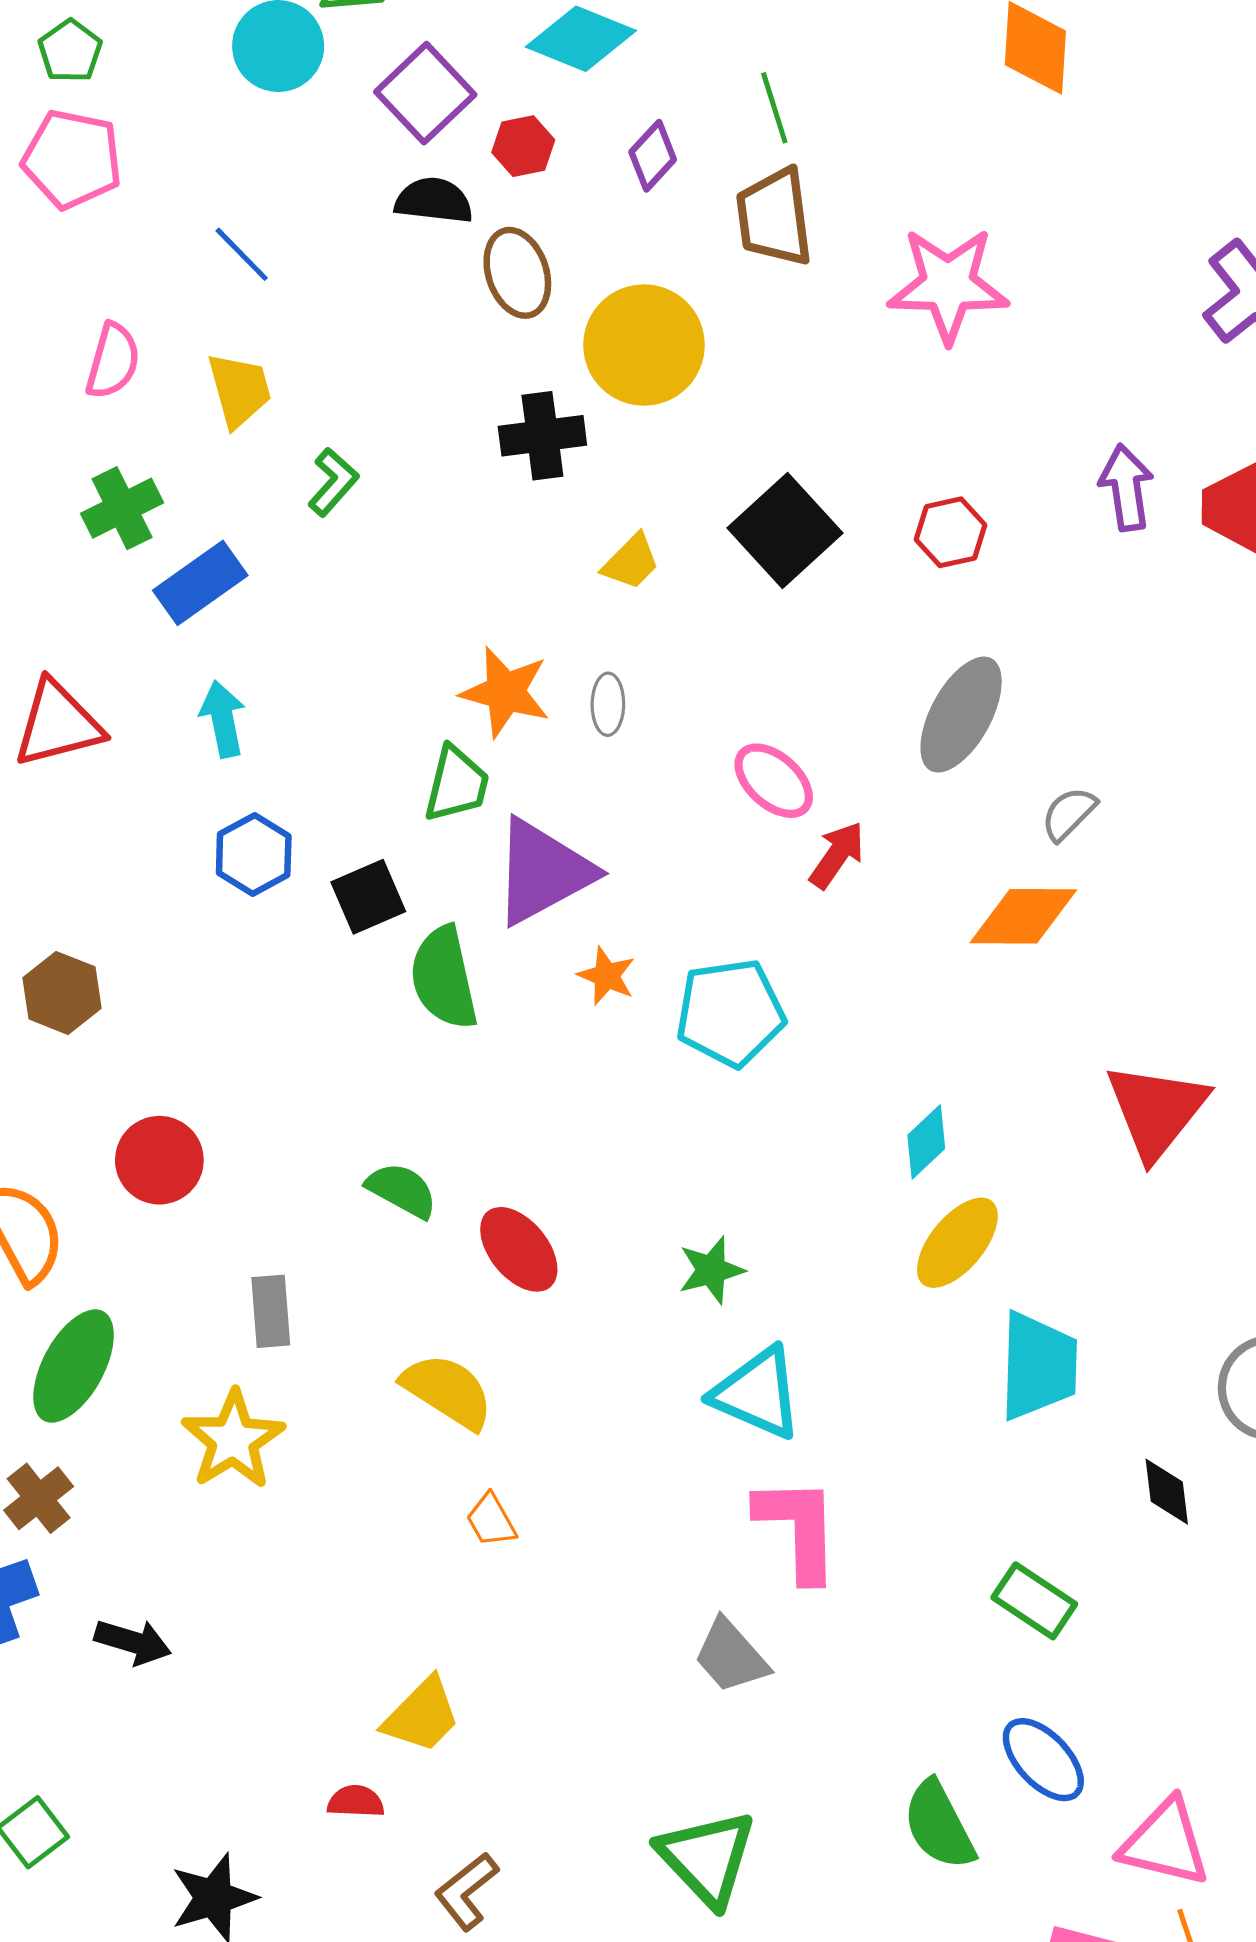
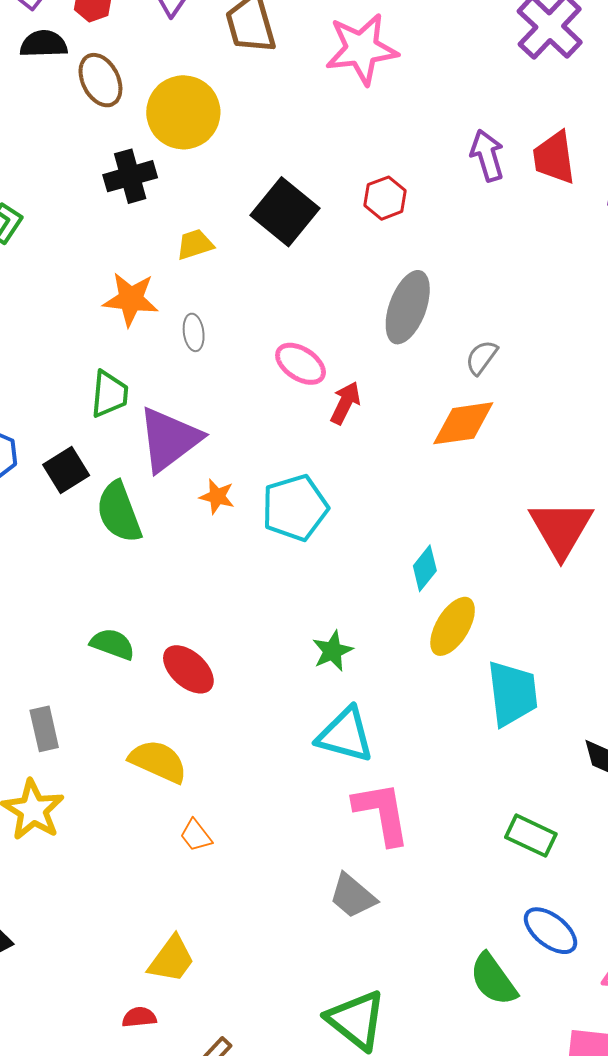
yellow trapezoid: (631, 562) -> (195, 244), turned -144
orange star: (505, 692) -> (131, 299), moved
green star: (711, 1270) -> (332, 651), moved

